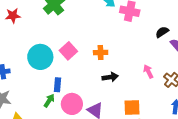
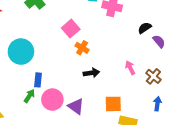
pink square: (68, 51) -> (71, 29), moved
orange cross: (101, 52) -> (82, 48), turned 32

